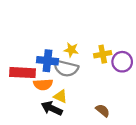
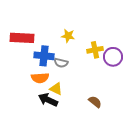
yellow star: (71, 50) -> (68, 36), moved
gray semicircle: (66, 68) -> (61, 63), size x0.6
red rectangle: (23, 73) -> (22, 38), moved

